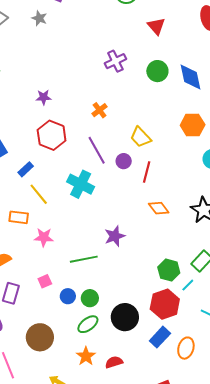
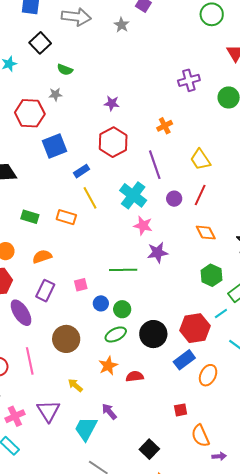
purple circle: (124, 161) -> (174, 199), moved
pink star: (44, 237) -> (143, 226), moved
green hexagon: (169, 270) -> (211, 275), moved

